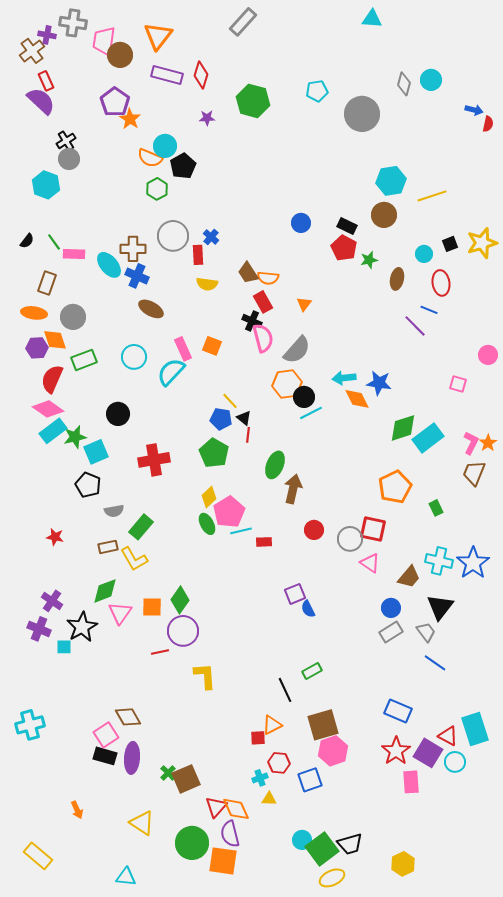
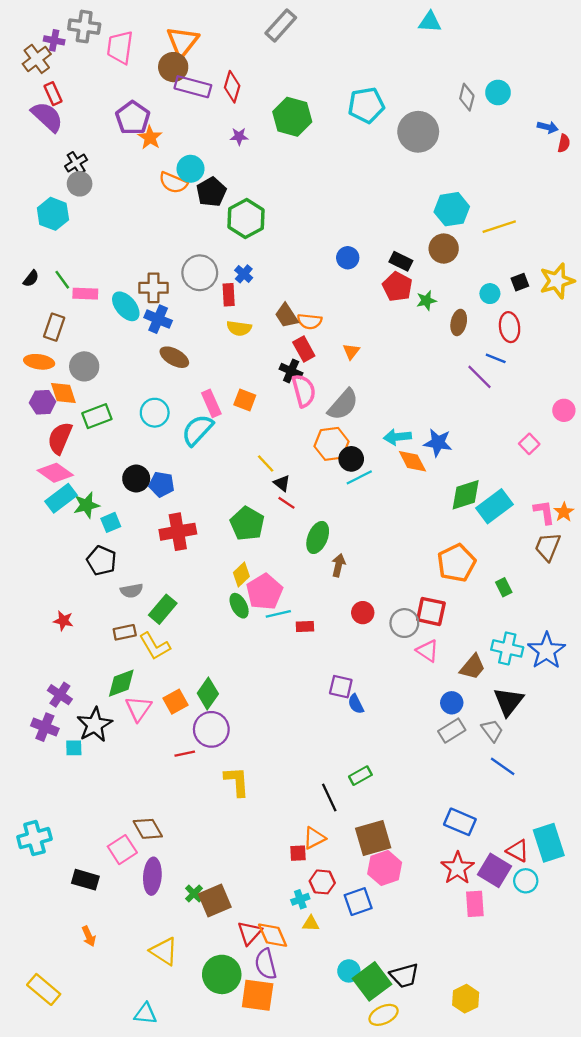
brown circle: (120, 55) -> (173, 67), moved
cyan pentagon: (317, 91) -> (366, 105), size x1.4
green hexagon: (157, 189) -> (246, 218), moved, size x1.5
pink square: (458, 384) -> (529, 444), turned 30
blue pentagon: (221, 419) -> (162, 484), moved
red line: (248, 435) -> (286, 503), turned -63
pink L-shape: (471, 443) -> (544, 512), turned -35
cyan square: (96, 452) -> (111, 522), size x0.7
brown arrow: (293, 489) -> (338, 565), size x0.7
purple square: (295, 594) -> (341, 687), turned 35
orange square: (152, 607) -> (175, 702), turned -30
black rectangle: (105, 756) -> (85, 880), moved

